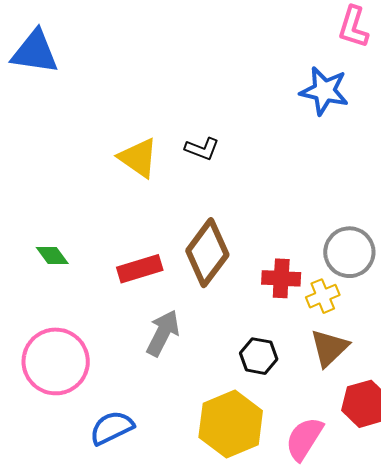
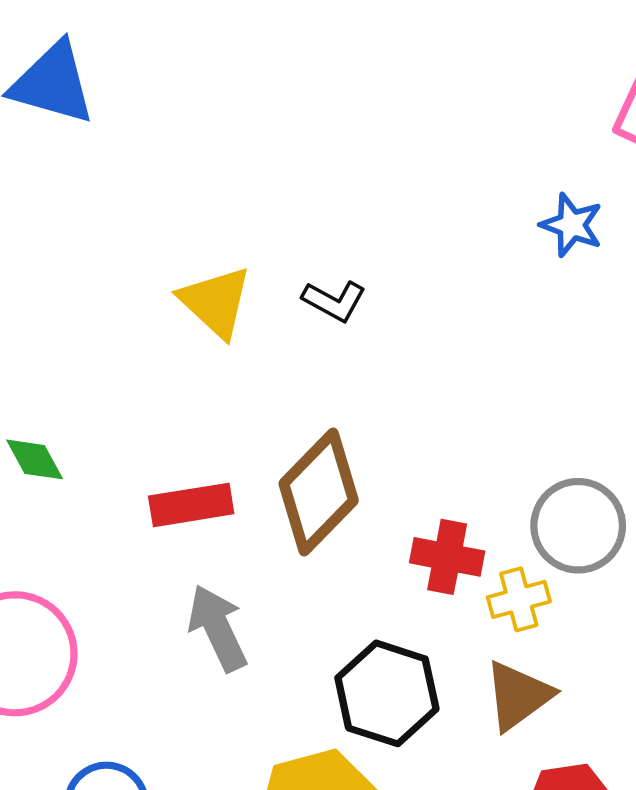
blue star: (324, 91) -> (572, 225), size x0.7
gray arrow: (163, 333) -> (218, 628), turned -60
black hexagon: (259, 356) -> (387, 693), size x1.5

